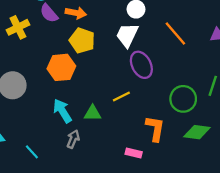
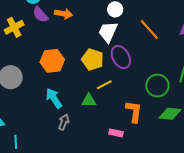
yellow pentagon: (82, 41) -> (93, 60), moved
green triangle: (93, 113) -> (89, 100), moved
cyan line: (32, 152) -> (16, 142), moved, turned 40

